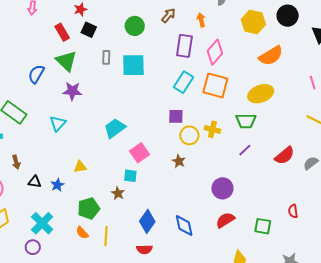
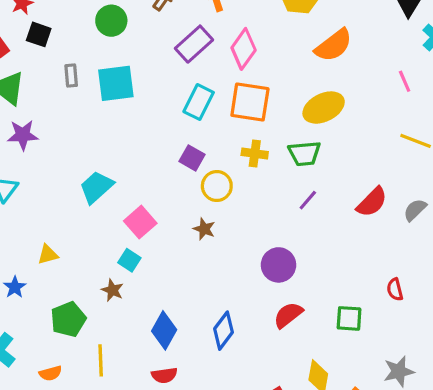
purple rectangle: (184, 46) -> (194, 44), turned 45
purple square: (176, 116) -> (192, 158), turned 35
yellow cross: (212, 129) -> (255, 153), moved
cyan square: (130, 176) -> (129, 260), turned 32
blue diamond: (184, 226) -> (224, 331), turned 55
orange semicircle: (82, 233) -> (51, 373), moved, turned -56

